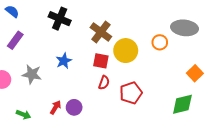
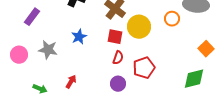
purple circle: (74, 107) -> (118, 84), moved

